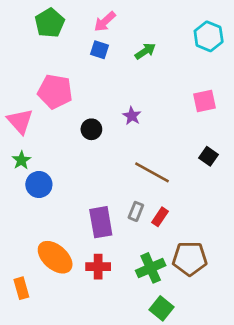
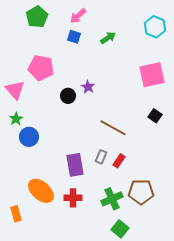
pink square: (205, 101) -> (152, 75), size x1.5
purple star: (132, 116) -> (88, 87), moved

